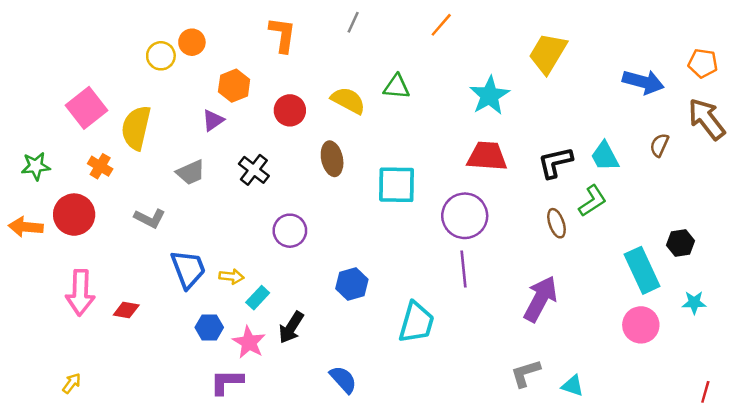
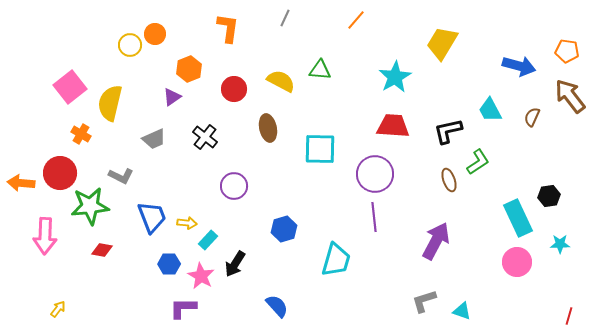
cyan trapezoid: (605, 156) -> (490, 110), moved
green star: (36, 166) -> (90, 206), moved, size x1.6
pink arrow: (80, 293) -> (45, 236), moved

